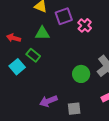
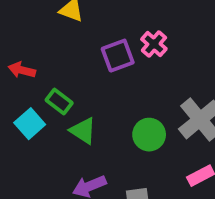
purple square: (64, 16) -> (118, 56), moved
green triangle: (42, 33) -> (83, 131), moved, turned 35

